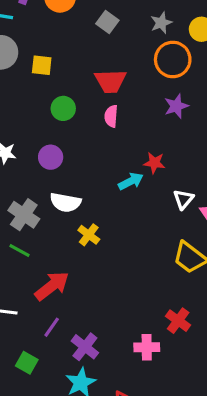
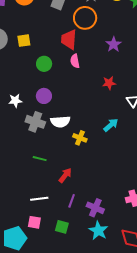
orange circle: (173, 60) -> (85, 18), moved
red trapezoid: (110, 81) -> (69, 39), turned 110
cyan arrow: (131, 181) -> (111, 125), moved
gray cross: (24, 215) -> (35, 122), moved
red arrow: (52, 286) -> (65, 175), size x0.7

